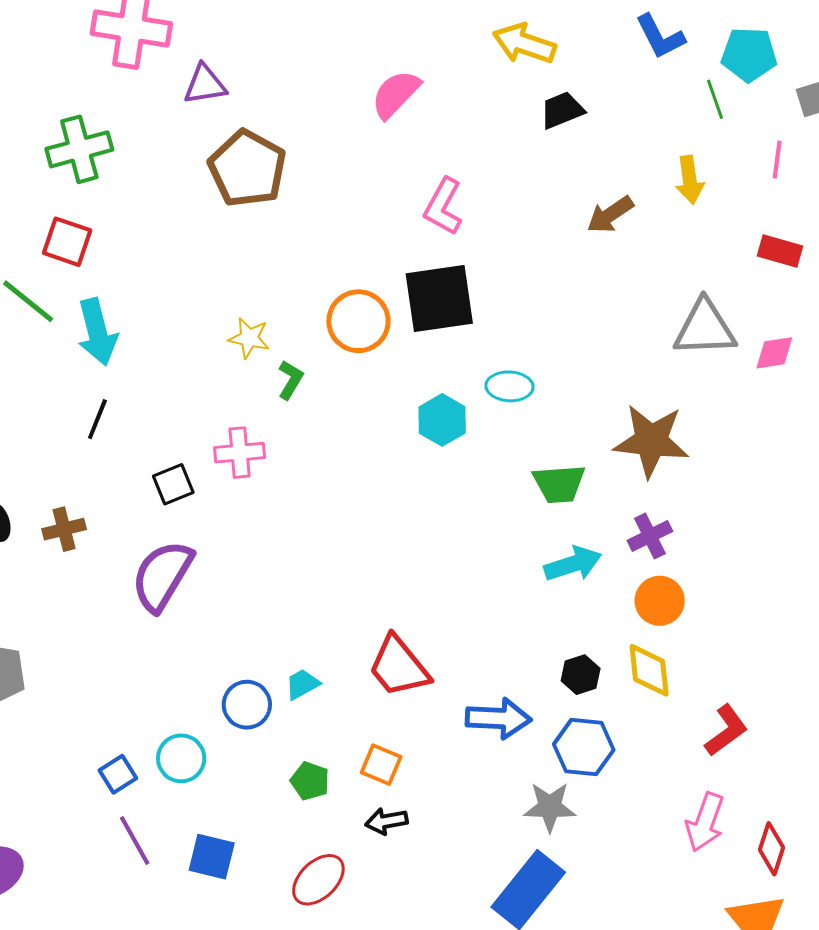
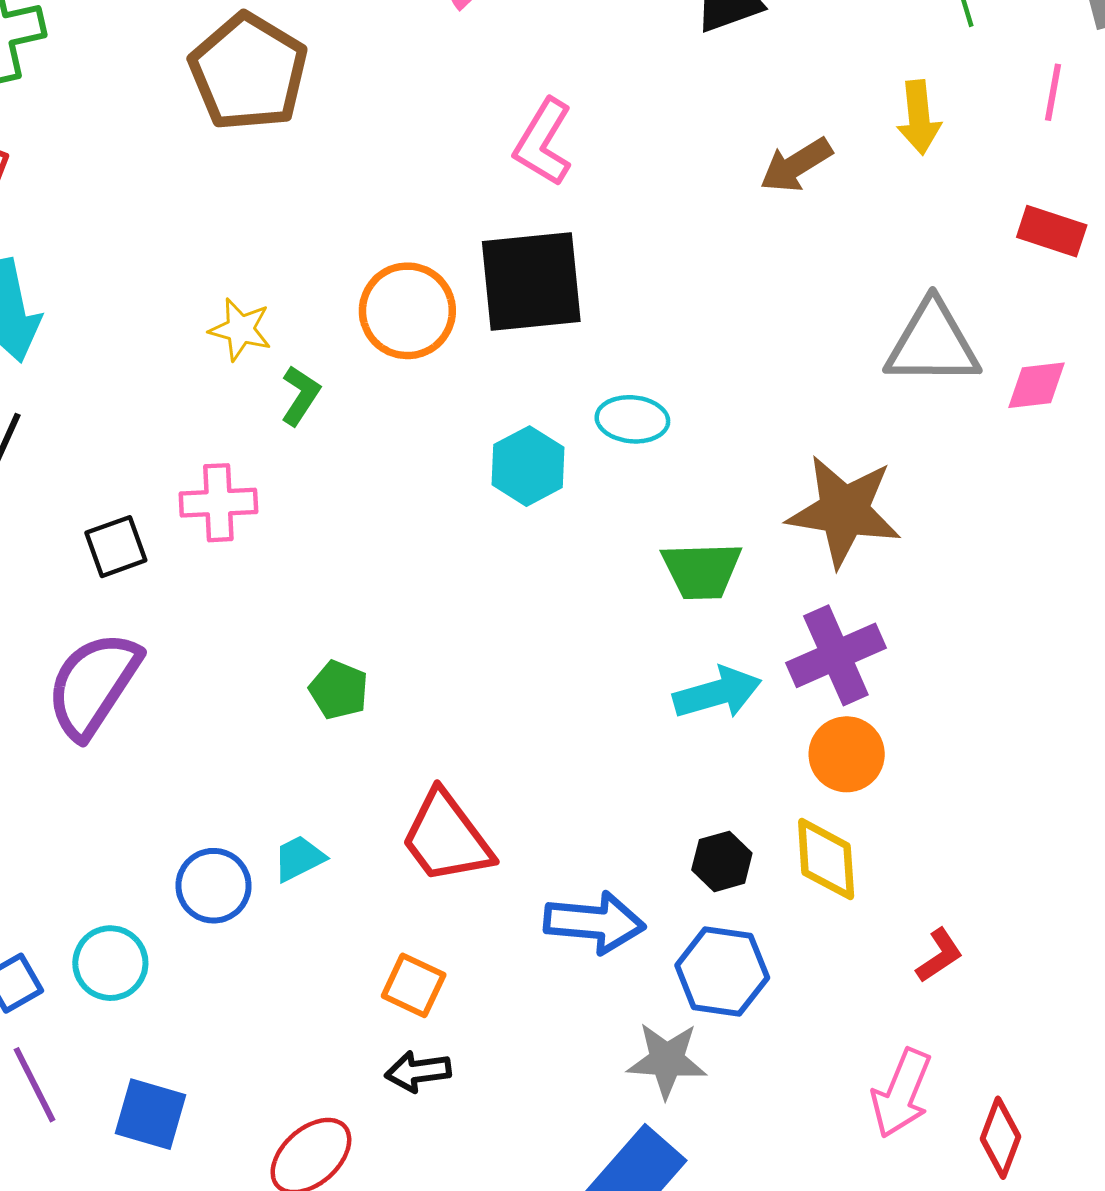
purple cross: (650, 536) -> (836, 655), size x1.4
red L-shape: (726, 730) -> (939, 955), size x0.7
green pentagon: (310, 781) -> (339, 690), moved

